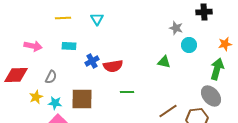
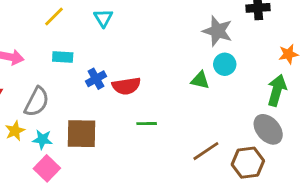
yellow line: (63, 18) -> (54, 16), turned -42
gray star: (176, 28) -> (218, 31), size x1.5
cyan circle: (189, 45) -> (225, 64), moved
gray semicircle: (51, 77) -> (37, 102), size x1.5

